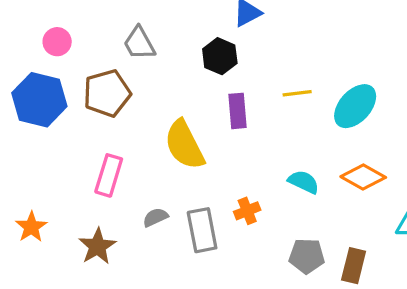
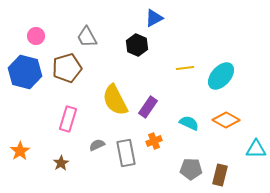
purple rectangle: (238, 111) -> (148, 107), moved, turned 40
brown star: (97, 246) -> (61, 163), size x0.7

